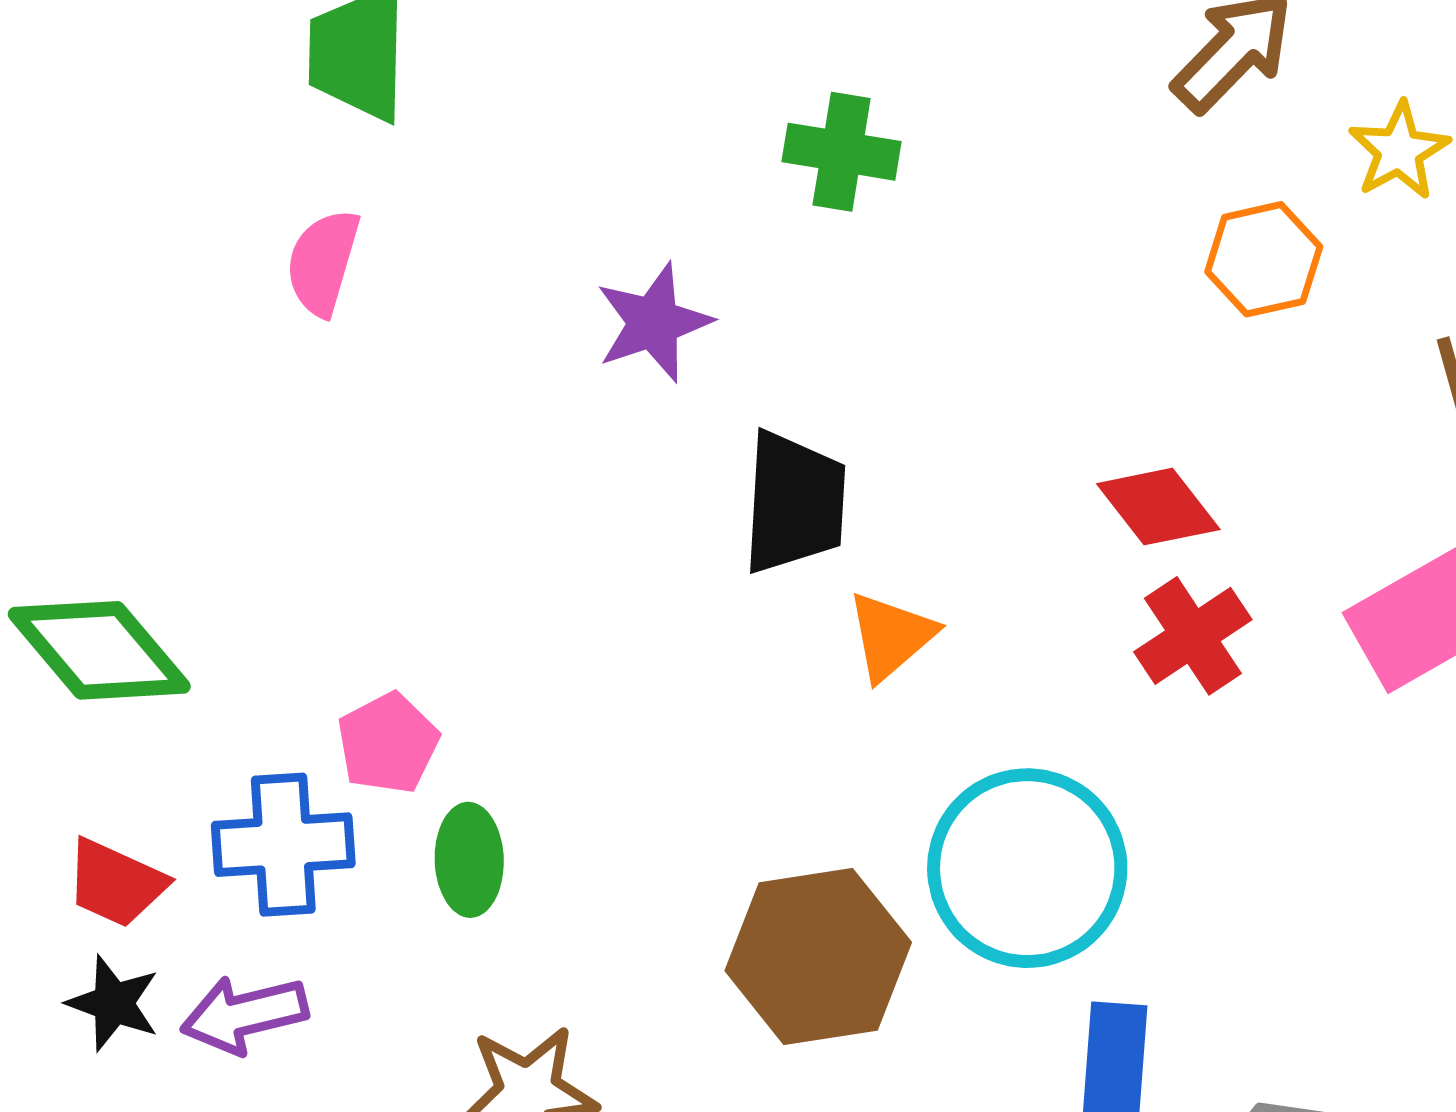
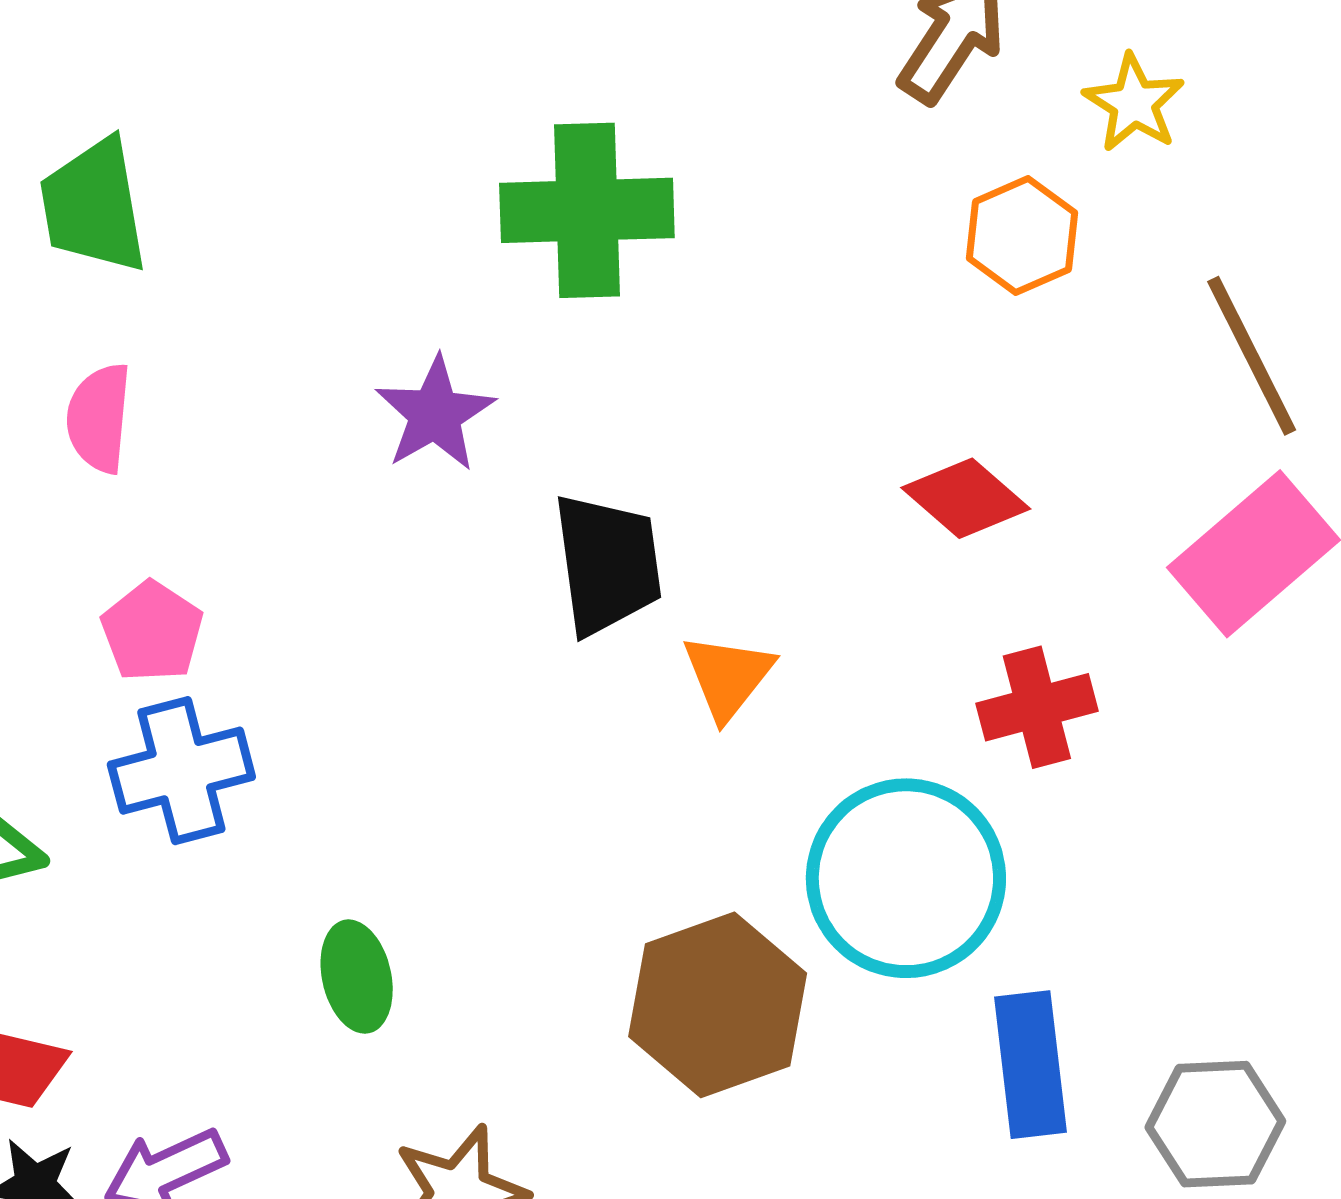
green cross: (842, 152) -> (587, 210), size x1.5
red cross: (1193, 636) -> (1037, 707), moved, turned 30
pink pentagon: (388, 743) -> (152, 631), moved
blue cross: (283, 845) -> (181, 771), moved

